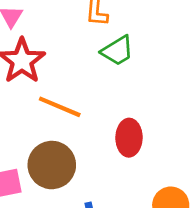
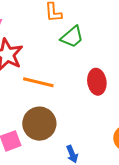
red ellipse: (129, 138) -> (97, 82), moved

